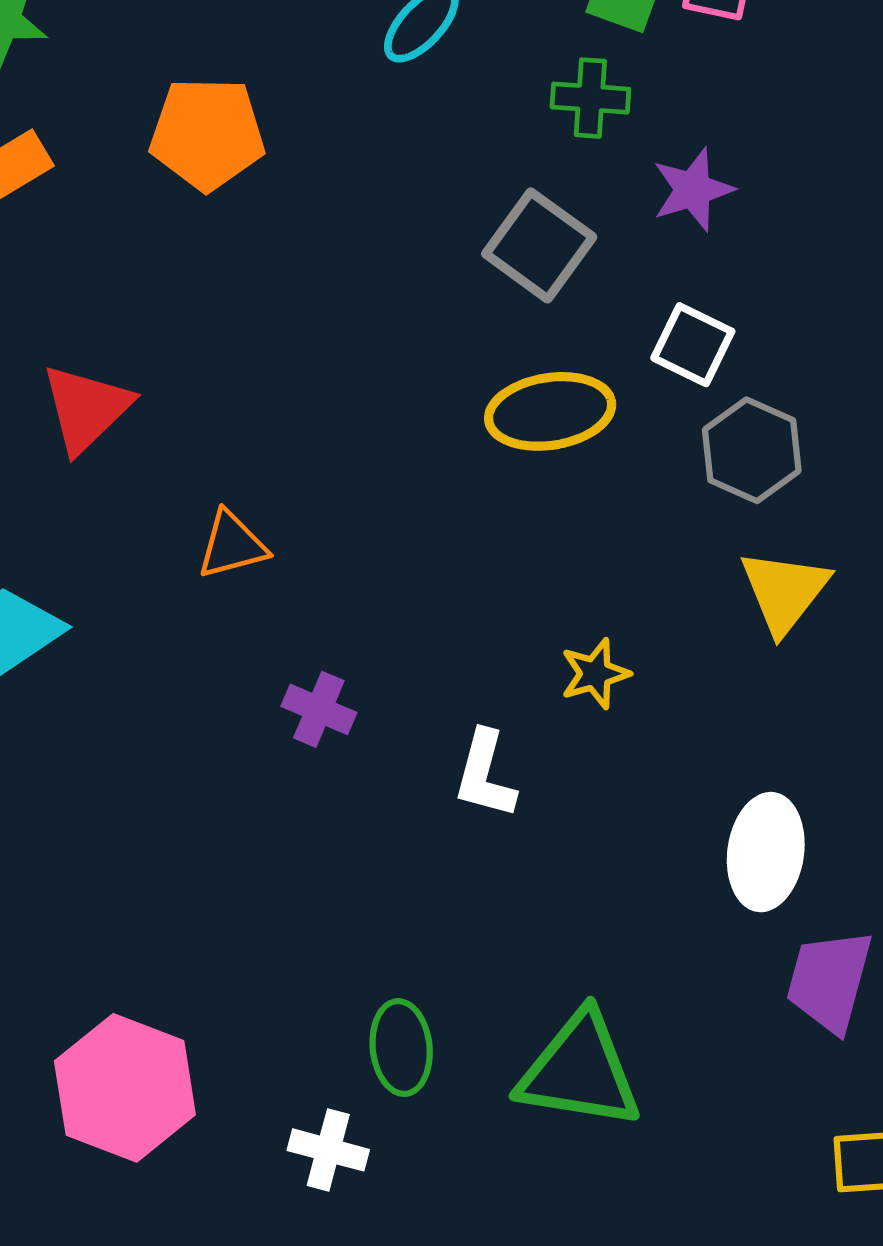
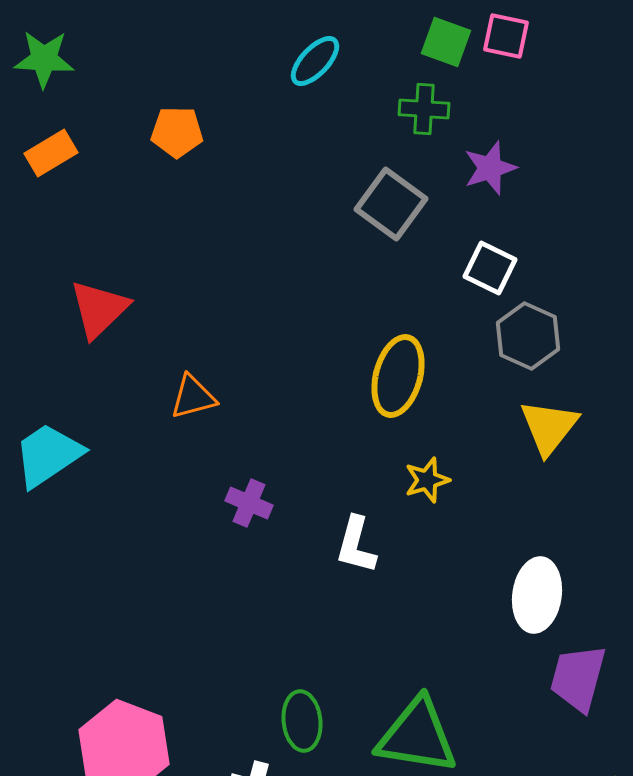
orange pentagon: (207, 134) -> (177, 132), size x0.7
yellow ellipse: (550, 411) -> (398, 376), moved, turned -66

